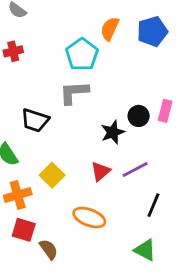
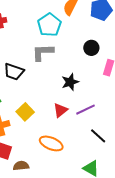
black circle: (139, 116) -> (91, 48), moved
black line: (153, 205) -> (98, 136), turned -72
brown semicircle: (49, 249) -> (21, 166), turned -63

